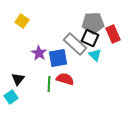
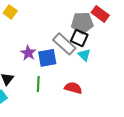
yellow square: (22, 21) -> (10, 12), moved
red rectangle: (113, 34) -> (100, 14), moved, turned -30
red semicircle: (65, 79) -> (73, 88), moved

